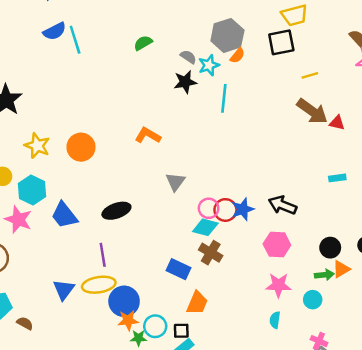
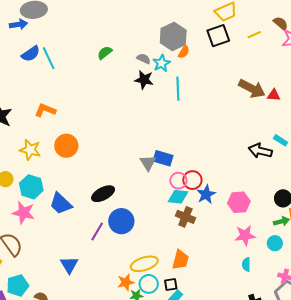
yellow line: (310, 75) -> (254, 35), moved
black star: (185, 82) -> (144, 80), turned 30
orange L-shape: (148, 135) -> (45, 110), moved
cyan rectangle: (337, 178) -> (281, 140), turned 48
black arrow: (283, 205) -> (260, 151), moved
blue star: (243, 209) -> (206, 194), moved
purple line: (103, 255) -> (97, 232), turned 48
blue rectangle: (179, 269) -> (163, 158), moved
yellow ellipse: (99, 285) -> (144, 264), moved
blue circle: (124, 301) -> (121, 221), moved

